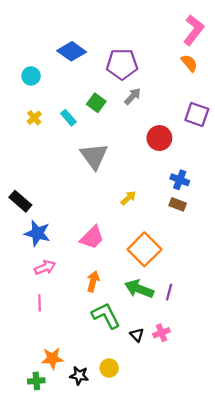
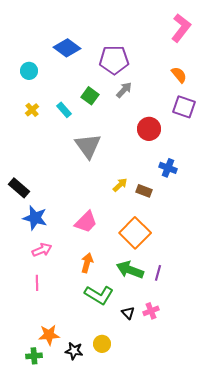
orange semicircle: (189, 63) -> (179, 75), moved
brown rectangle: (178, 204) -> (144, 191), moved
green L-shape: (106, 316) -> (99, 295), turned 148

